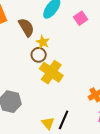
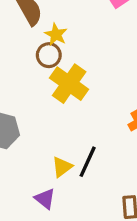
yellow triangle: (48, 123) -> (62, 167), turned 32

